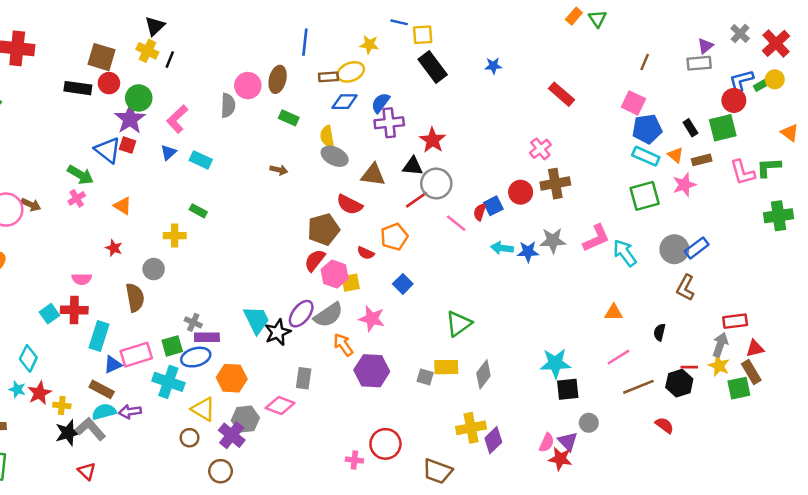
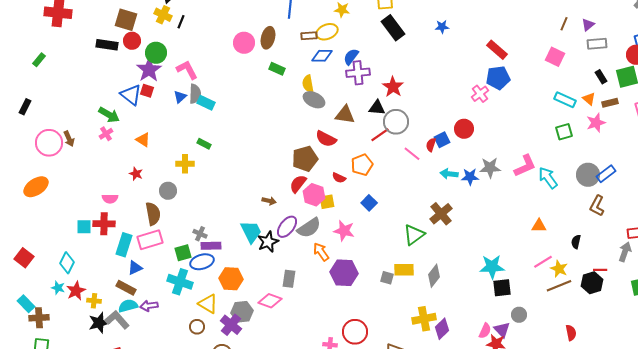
purple triangle: (705, 46) -> (588, 25), moved
gray rectangle: (699, 63) -> (597, 44), moved
gray semicircle: (228, 105) -> (195, 94), moved
pink L-shape: (177, 119) -> (187, 70), turned 105
blue pentagon: (647, 129) -> (498, 78), moved
brown arrow: (279, 170) -> (269, 201), moved
brown cross: (555, 184) -> (441, 214), moved, turned -30
green square: (645, 196) -> (564, 132), size x0.7
brown arrow: (31, 205) -> (69, 139), turned 42
cyan square: (49, 314) -> (84, 227), turned 35
pink rectangle: (136, 355) -> (150, 240), moved
yellow star: (719, 366) -> (559, 269), moved
red semicircle: (664, 425) -> (571, 333), moved, turned 42

